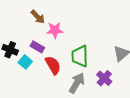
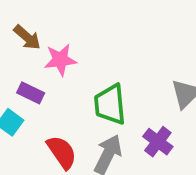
red semicircle: (53, 65) -> (62, 152), moved

